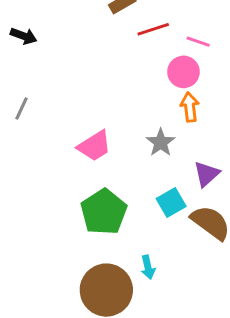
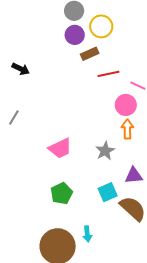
purple triangle: (207, 174) -> (134, 176), turned 30
green pentagon: (104, 212) -> (62, 193), size x0.7

